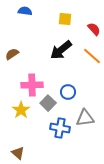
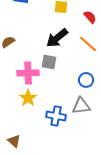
blue circle: (68, 92) -> (86, 80), moved
gray square: (48, 103) -> (49, 62), moved, turned -35
yellow star: (21, 110) -> (28, 98), moved

